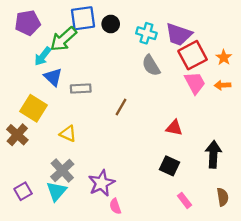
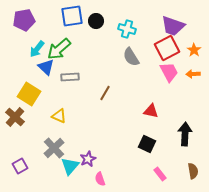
purple trapezoid: (179, 34) -> (173, 26), moved
green arrow: (63, 39) -> (59, 49), moved
purple star: (101, 183) -> (88, 159), size x0.7
cyan triangle: (56, 191) -> (70, 166), moved

